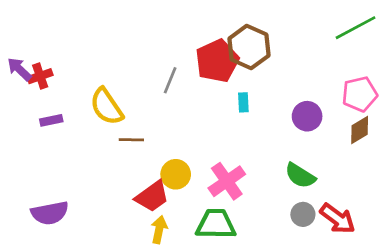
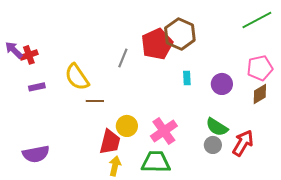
cyan rectangle: (243, 102) -> (187, 78), moved
red trapezoid: (152, 196) -> (110, 142), turned -40
gray circle: (303, 214) -> (213, 145), moved
red arrow: (337, 219) -> (243, 143), moved, turned -96

